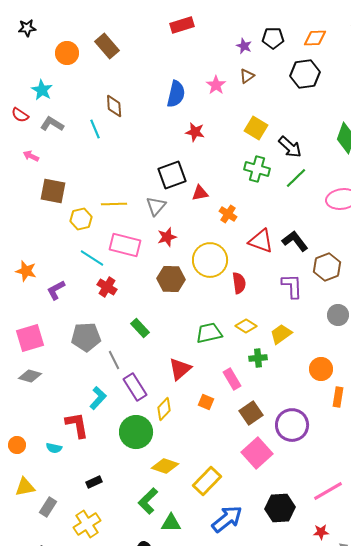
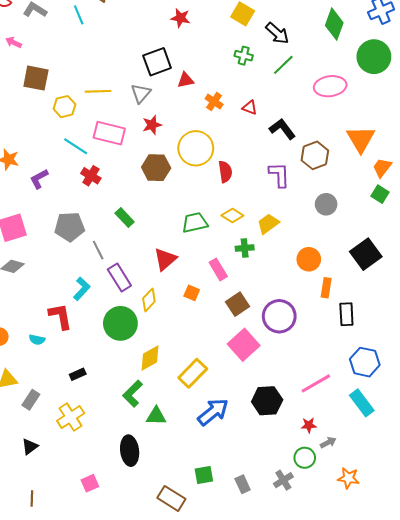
green cross: (257, 169) -> (244, 56), size x0.7
red triangle: (261, 241) -> (250, 108), moved, size x0.6
yellow diamond: (165, 466) -> (150, 358), turned -48

